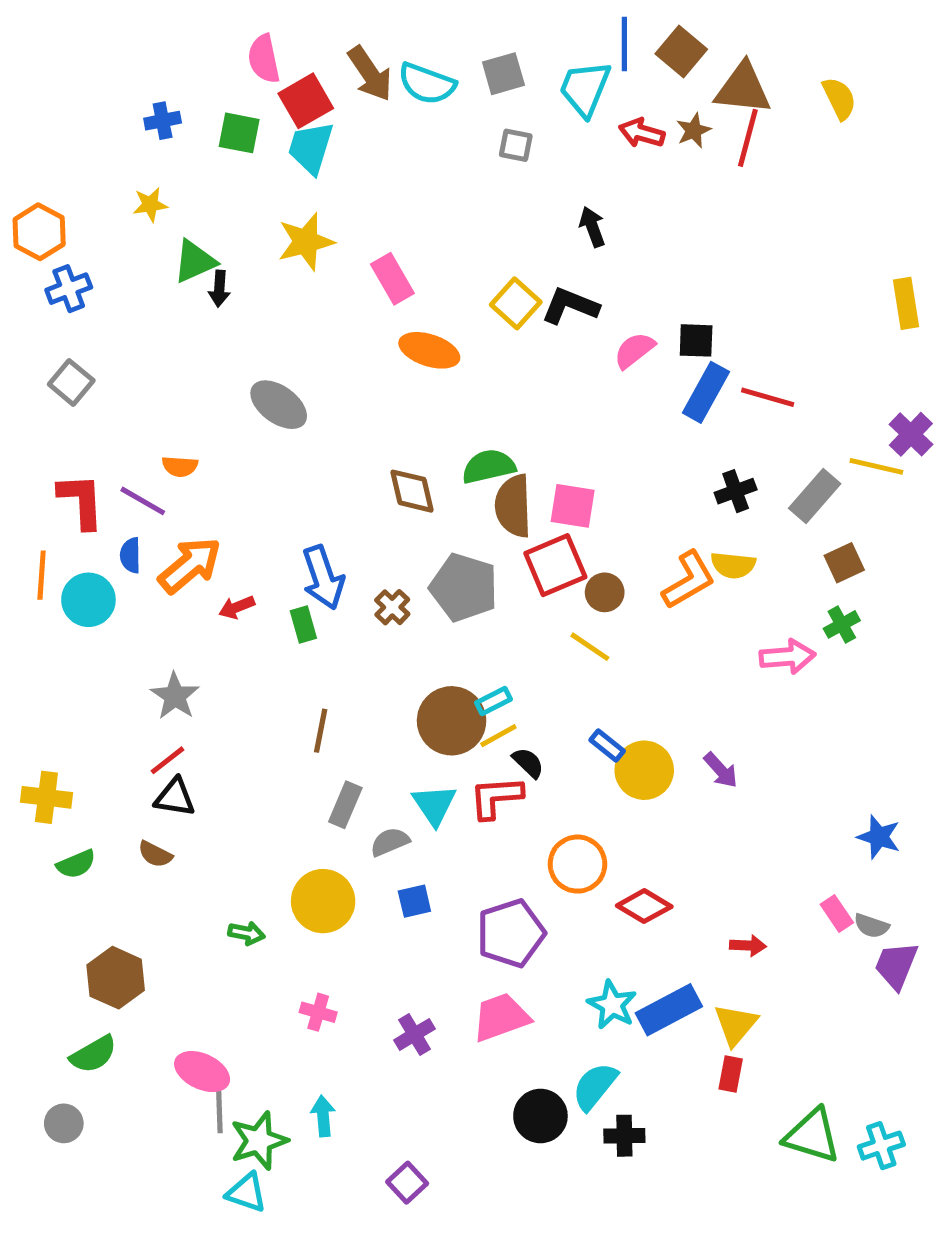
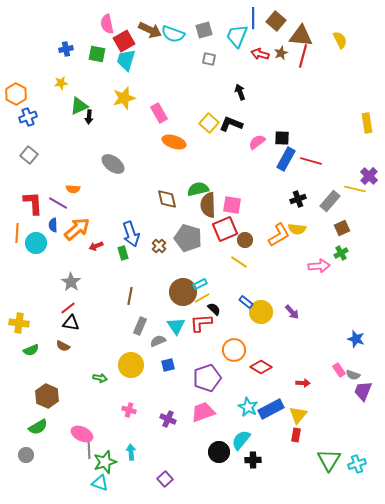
brown arrow: (370, 74) -> (150, 30), turned -30
purple cross: (414, 1034) -> (168, 419), turned -35
green triangle: (812, 1136) -> (329, 460), turned 45

